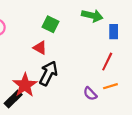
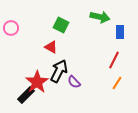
orange line: (110, 86) -> (117, 83), turned -40
purple semicircle: (90, 94) -> (74, 82), moved

